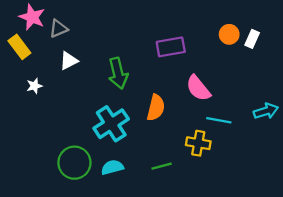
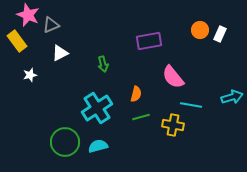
green arrow: (118, 73) -> (103, 64), size x0.6
orange semicircle: (156, 108) -> (136, 94), size x0.7
green line: (162, 166) -> (141, 117), moved

